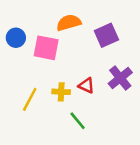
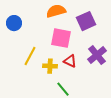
pink square: (46, 48) -> (61, 38), moved
yellow line: (30, 99) -> (30, 56), moved

